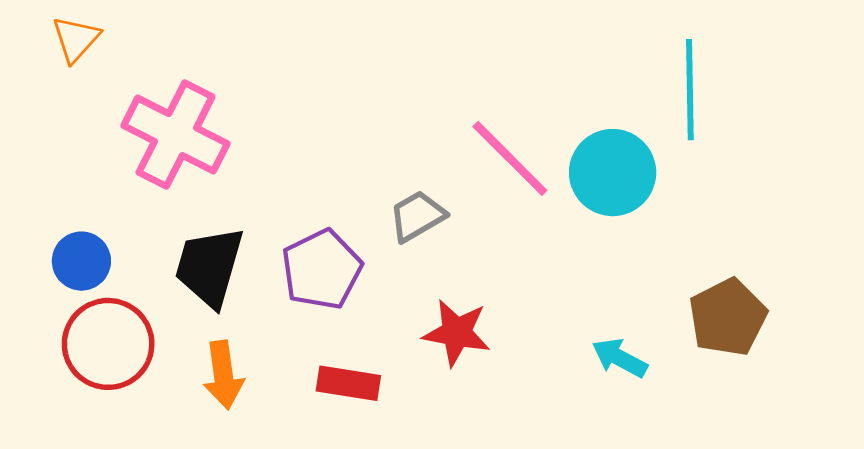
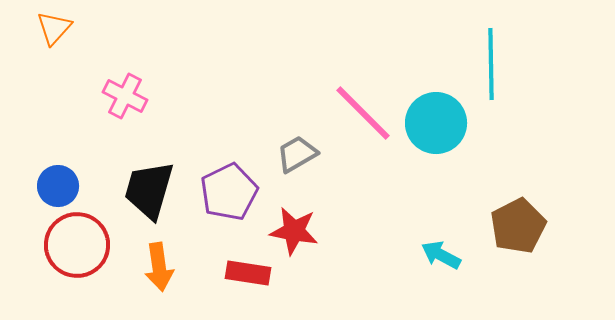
pink cross: (176, 135) -> (125, 96), size x0.6
red star: (457, 333) -> (294, 231), moved

